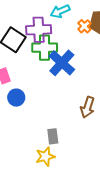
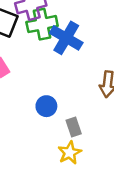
blue circle: (16, 98) -> (46, 106), moved

